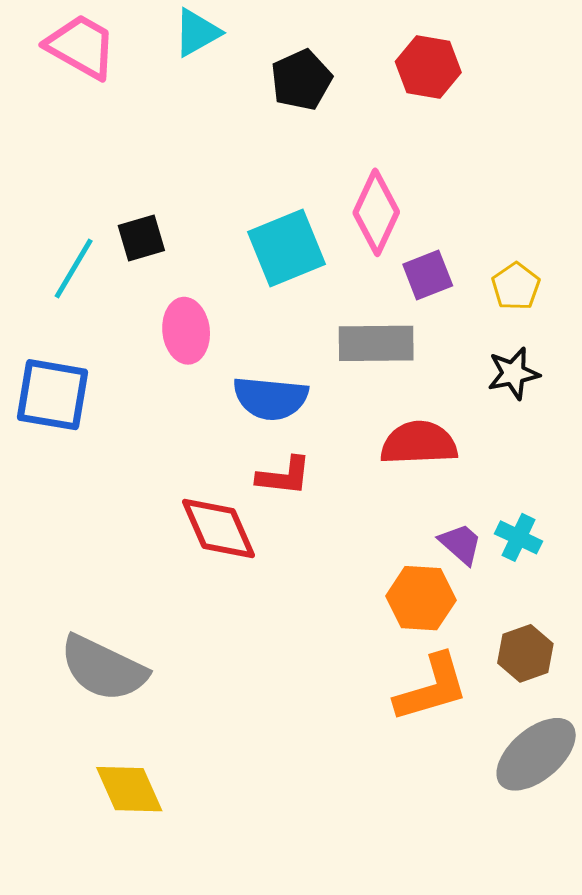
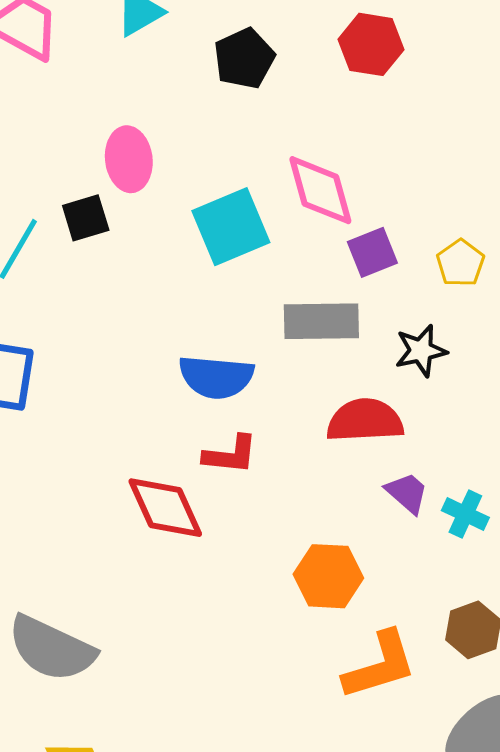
pink diamond: (376, 212) -> (320, 190), turned -40
pink ellipse: (186, 331) -> (129, 159), moved
black star: (513, 373) -> (421, 351), moved
purple trapezoid: (461, 544) -> (407, 493), moved
orange hexagon: (421, 598) -> (328, 576), moved

